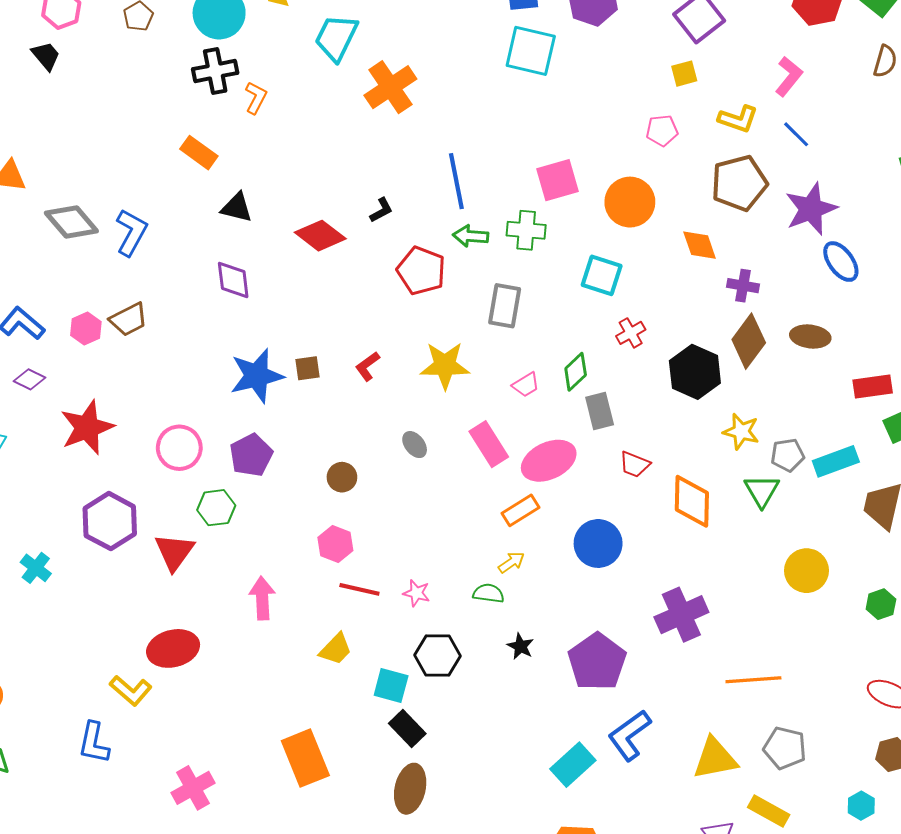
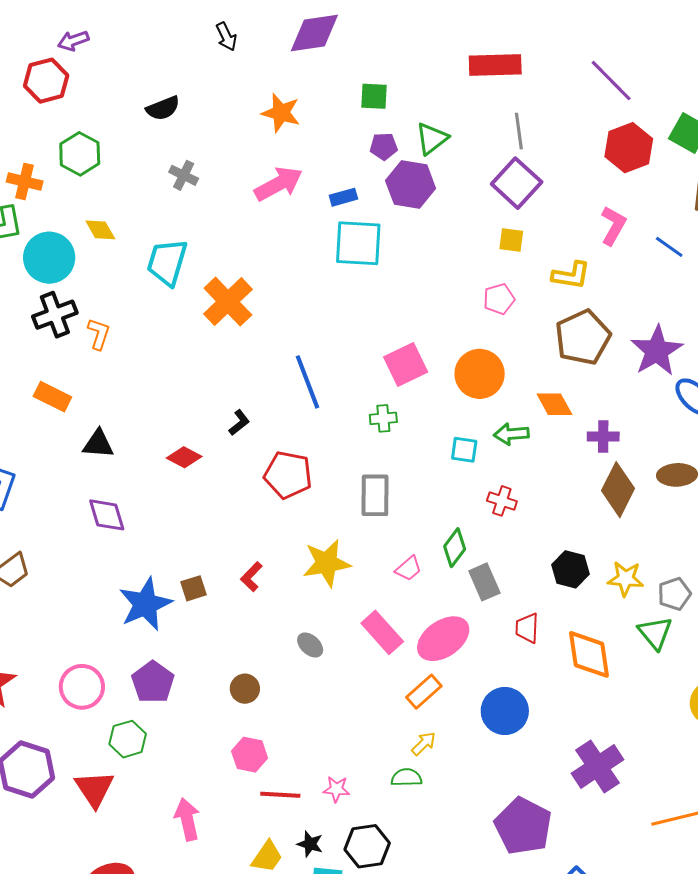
yellow square: (684, 74) -> (511, 240), turned 32
blue line: (796, 134) -> (669, 247), moved
green cross: (526, 230) -> (383, 418), size x0.7
red diamond: (320, 236) -> (184, 457), size x0.7
green arrow: (471, 236) -> (511, 434), moved
cyan square: (602, 275) -> (464, 450), size x0.7
red cross: (631, 333) -> (502, 501), turned -32
black hexagon: (695, 372) -> (571, 569), moved, size x0.7
red trapezoid: (635, 464) -> (527, 628), turned 80
black star: (520, 646) -> (310, 844), moved

